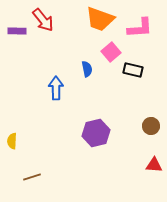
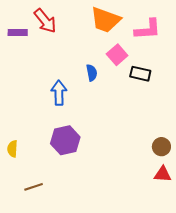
brown circle: (151, 126) -> (161, 147), moved
purple hexagon: (96, 133) -> (65, 140), moved

